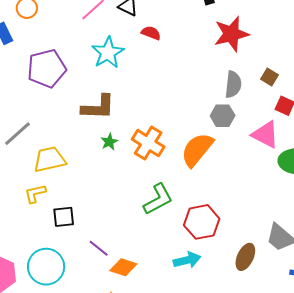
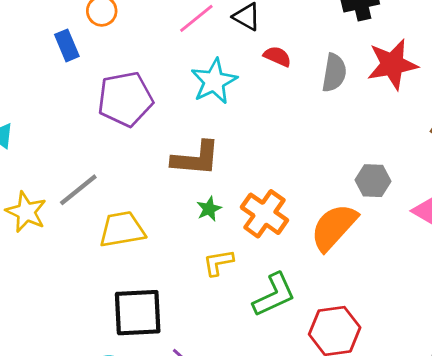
gray semicircle: (233, 84) -> (334, 73), moved
yellow L-shape: (35, 193) -> (218, 263), moved
black square: (64, 217) -> (138, 313), size x1.6

